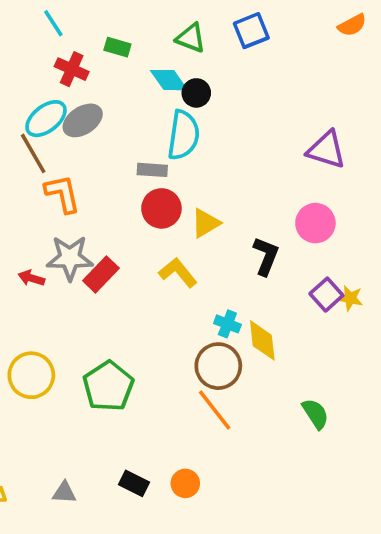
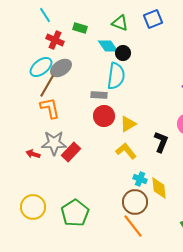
brown line: (33, 153) -> (47, 86), moved, turned 60
yellow L-shape: (178, 273) -> (126, 151), moved

